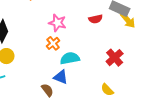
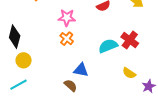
cyan semicircle: (70, 58) -> (108, 46), moved

